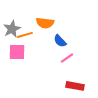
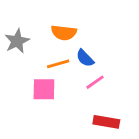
orange line: (25, 35) -> (58, 64), moved
pink square: (17, 52) -> (44, 89), moved

